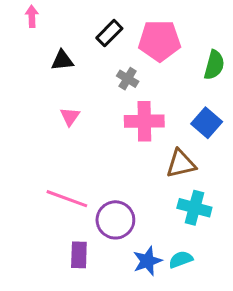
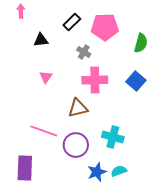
brown triangle: (181, 164) -> (78, 108), moved
cyan cross: (194, 208) -> (113, 137), moved
purple rectangle: (79, 255) -> (25, 168), moved, size x1.4

